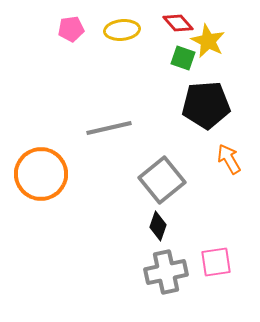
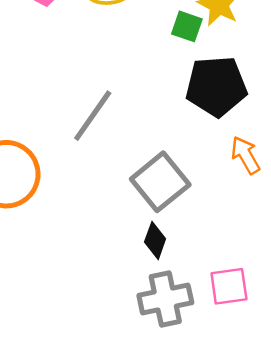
gray line: (109, 128) -> (93, 116), turned -42

